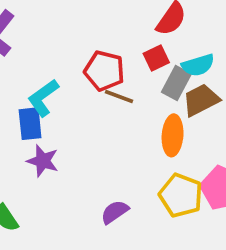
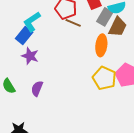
brown trapezoid: (201, 100) -> (118, 27), turned 140
blue rectangle: (30, 124) -> (24, 35), turned 42
purple semicircle: (115, 212) -> (37, 88), moved, turned -35

